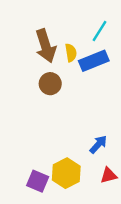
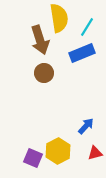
yellow semicircle: (71, 53) -> (59, 18), moved, size x1.8

